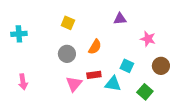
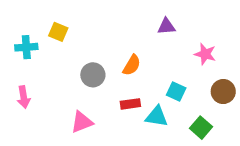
yellow square: (68, 23) -> (58, 32), moved
pink arrow: (23, 82) -> (24, 97), moved
pink triangle: (74, 84) -> (82, 122), moved, turned 30

